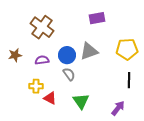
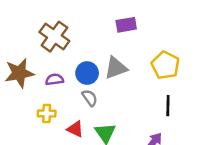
yellow pentagon: (127, 49) -> (165, 65), turned 30
brown star: (15, 55) -> (19, 73), size x1.6
red triangle: (50, 98) -> (75, 129), moved

